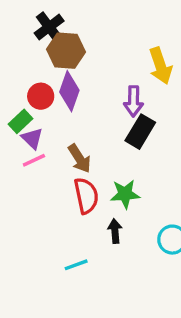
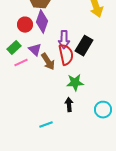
purple arrow: (133, 101) -> (64, 40), moved
green rectangle: (20, 121) -> (14, 48), moved
purple triangle: (32, 138) -> (35, 50), moved
red semicircle: (86, 196) -> (66, 55), moved

